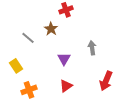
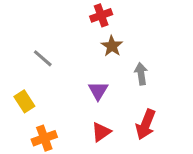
brown star: (51, 29) -> (112, 46), moved
red arrow: (106, 81) -> (146, 124), moved

